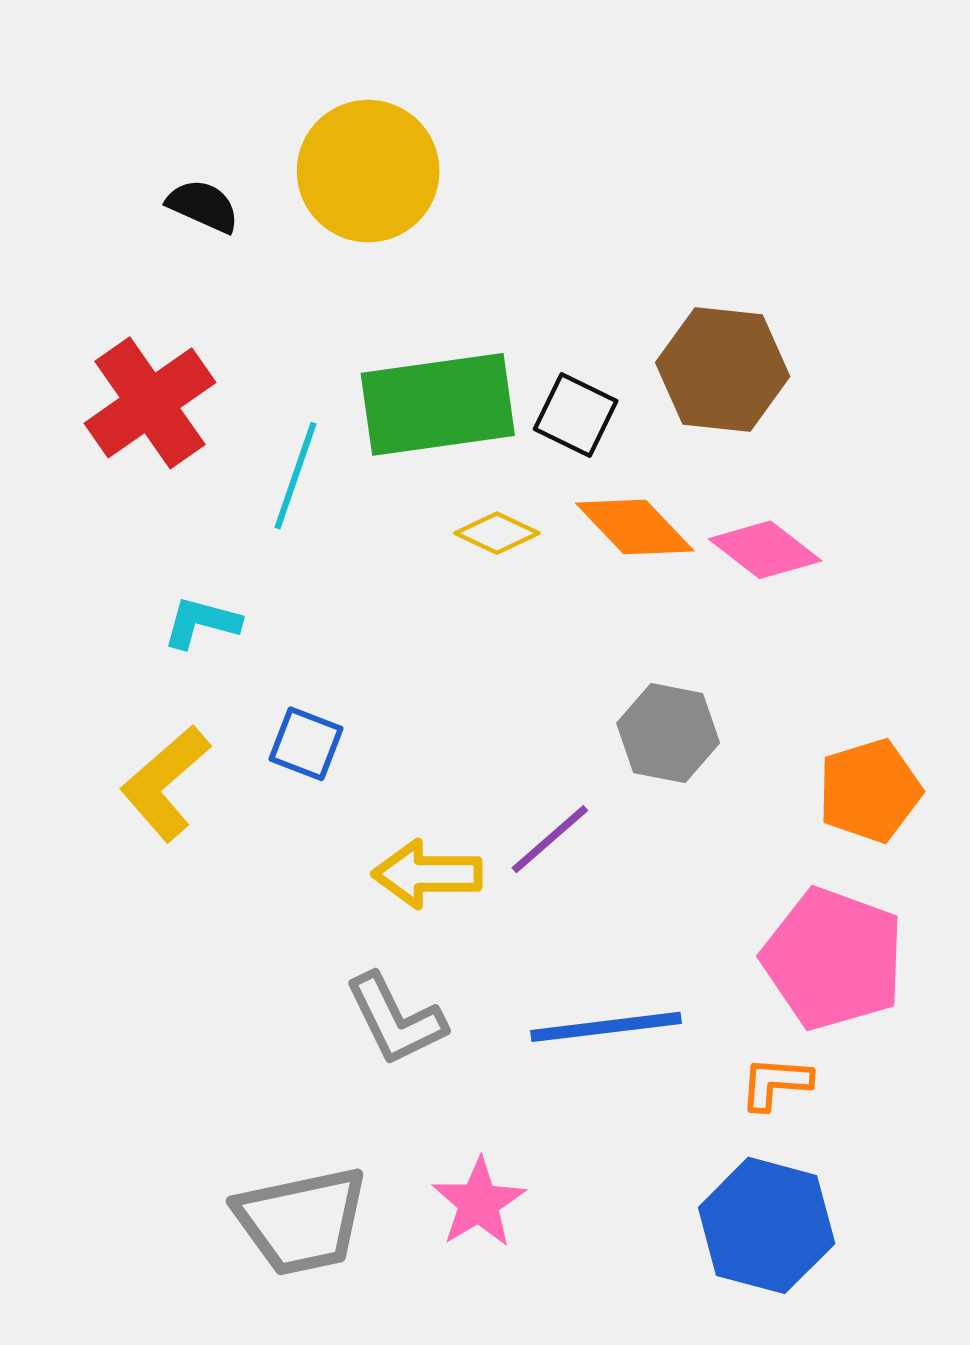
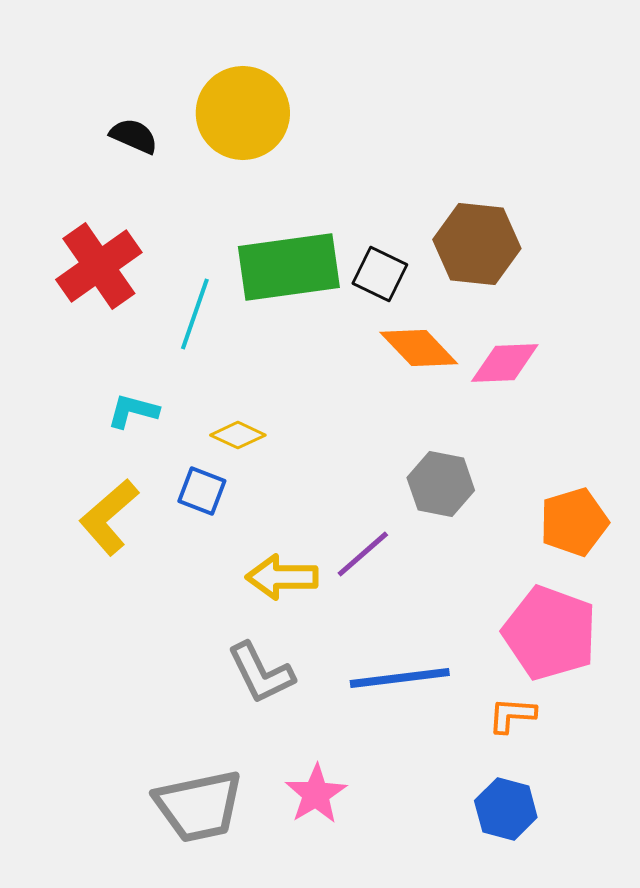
yellow diamond: (497, 533) -> (238, 435), moved
pink diamond: (765, 550) -> (505, 363), turned -40
blue hexagon: (767, 1225) -> (506, 809), size x0.7

